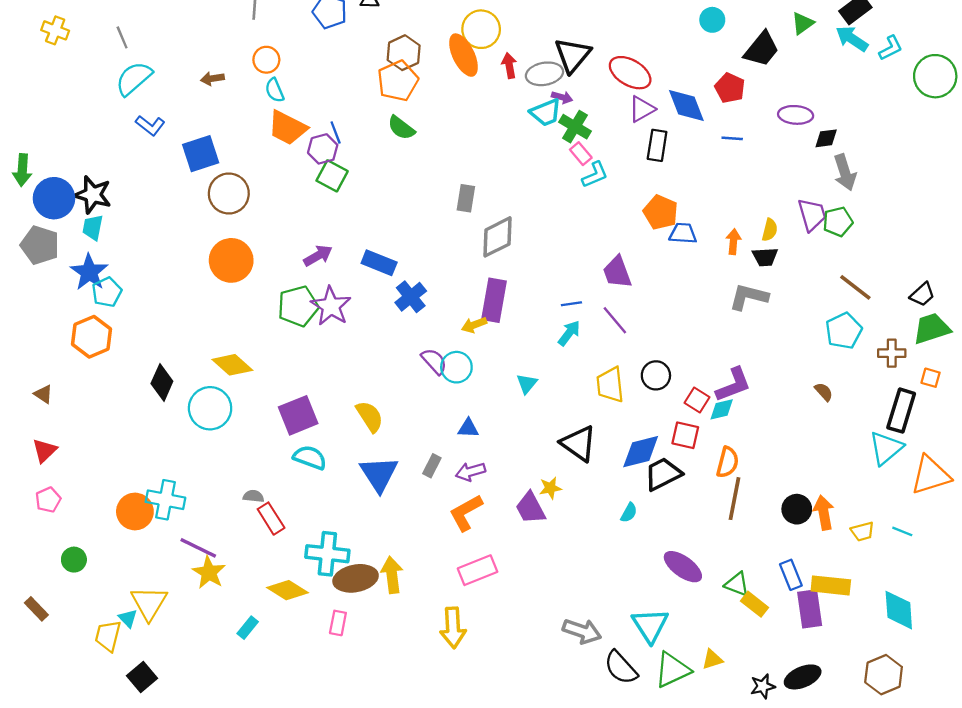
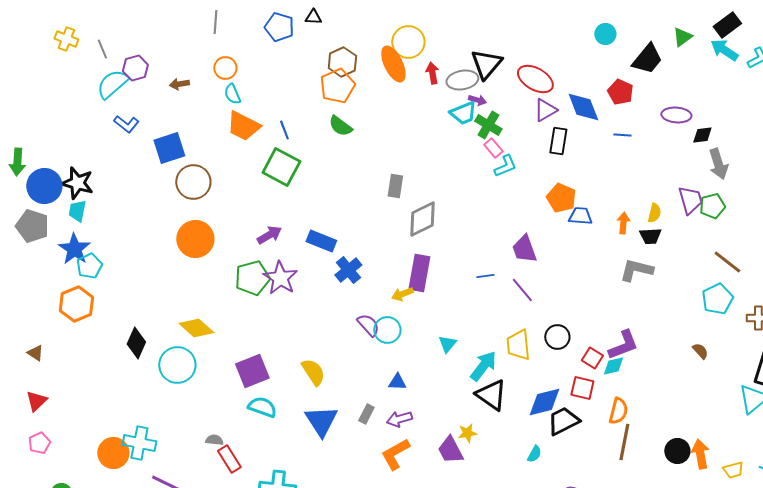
yellow cross: (55, 30) -> (66, 39), moved
purple hexagon: (323, 149) -> (135, 68), moved
green square: (332, 176) -> (281, 167), size x1.4
cyan arrow: (569, 333) -> (483, 366), moved, size x1.4

